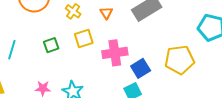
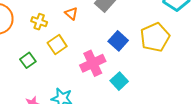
pink cross: (115, 53) -> (93, 63), moved
blue square: (141, 68) -> (118, 41), moved

